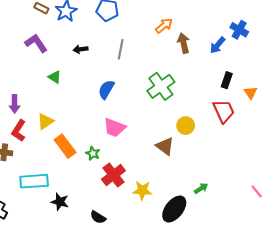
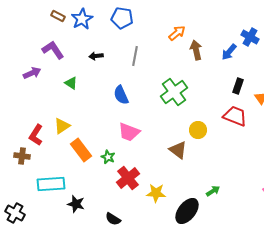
blue semicircle: (106, 89) -> (121, 95), turned -54
purple arrow: (15, 104) -> (32, 73), moved, turned -114
red trapezoid: (224, 111) -> (235, 116), turned -45

